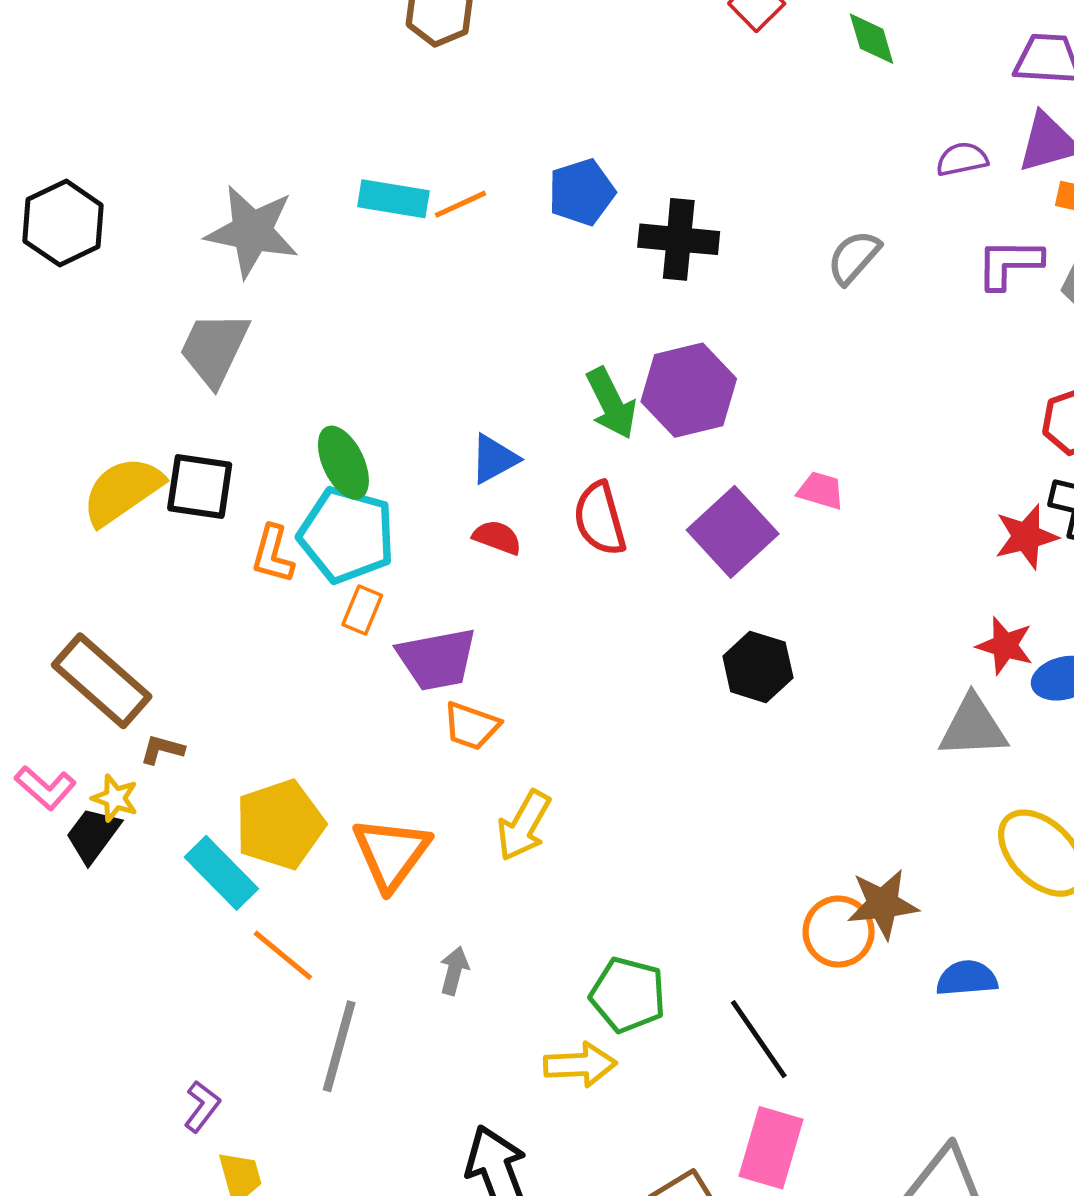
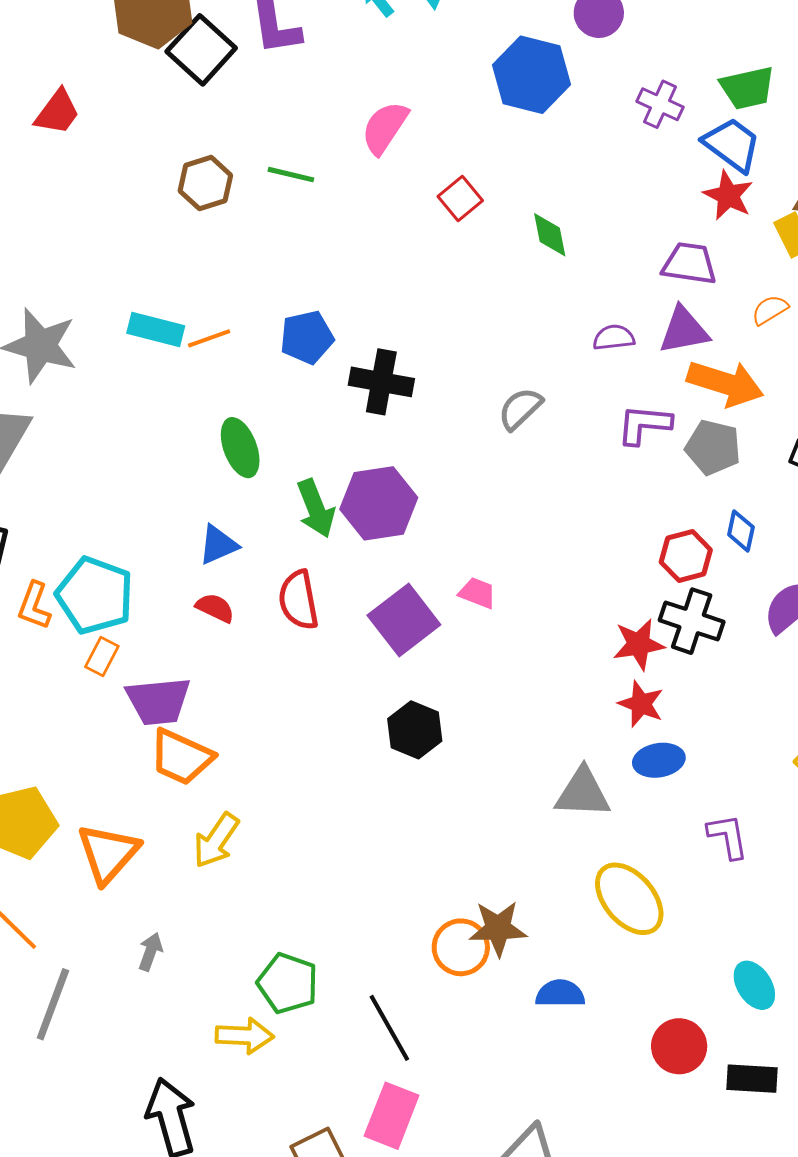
green ellipse: (343, 463) -> (240, 448), moved
red star: (1005, 646) -> (641, 704), moved
orange trapezoid: (471, 726) -> (181, 757), size x1.4

